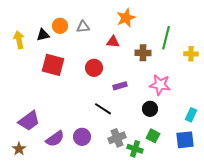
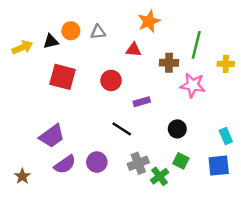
yellow arrow: (19, 40) -> (22, 47), turned 78
pink star: (160, 85) -> (193, 85), moved
cyan rectangle: (191, 115) -> (226, 136), turned -48
purple trapezoid: (29, 121) -> (52, 136), moved
green cross: (135, 149) -> (160, 176), turned 35

